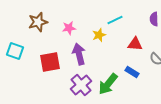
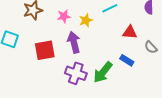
yellow star: (99, 35) -> (86, 20), moved
purple cross: (81, 85) -> (76, 73), turned -30

